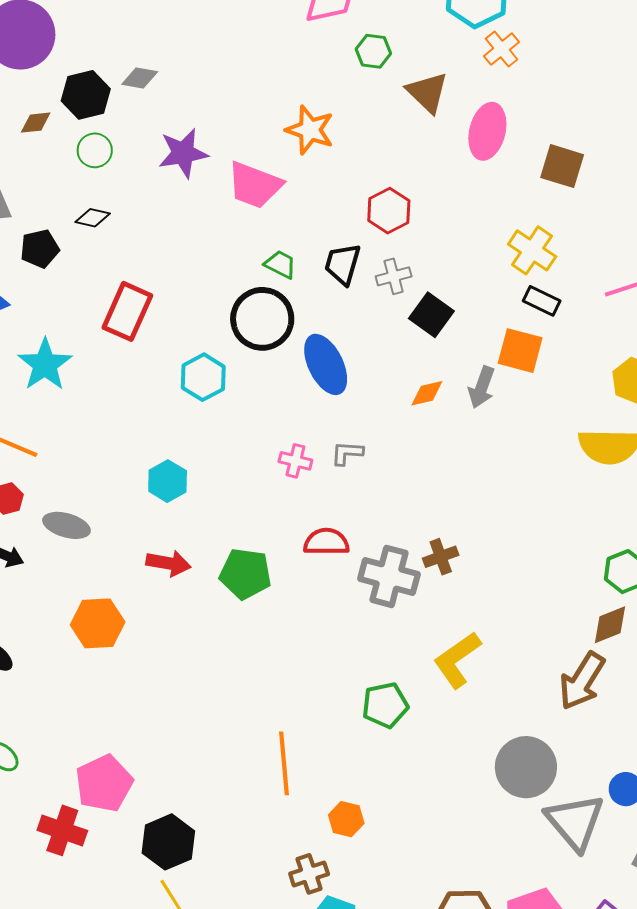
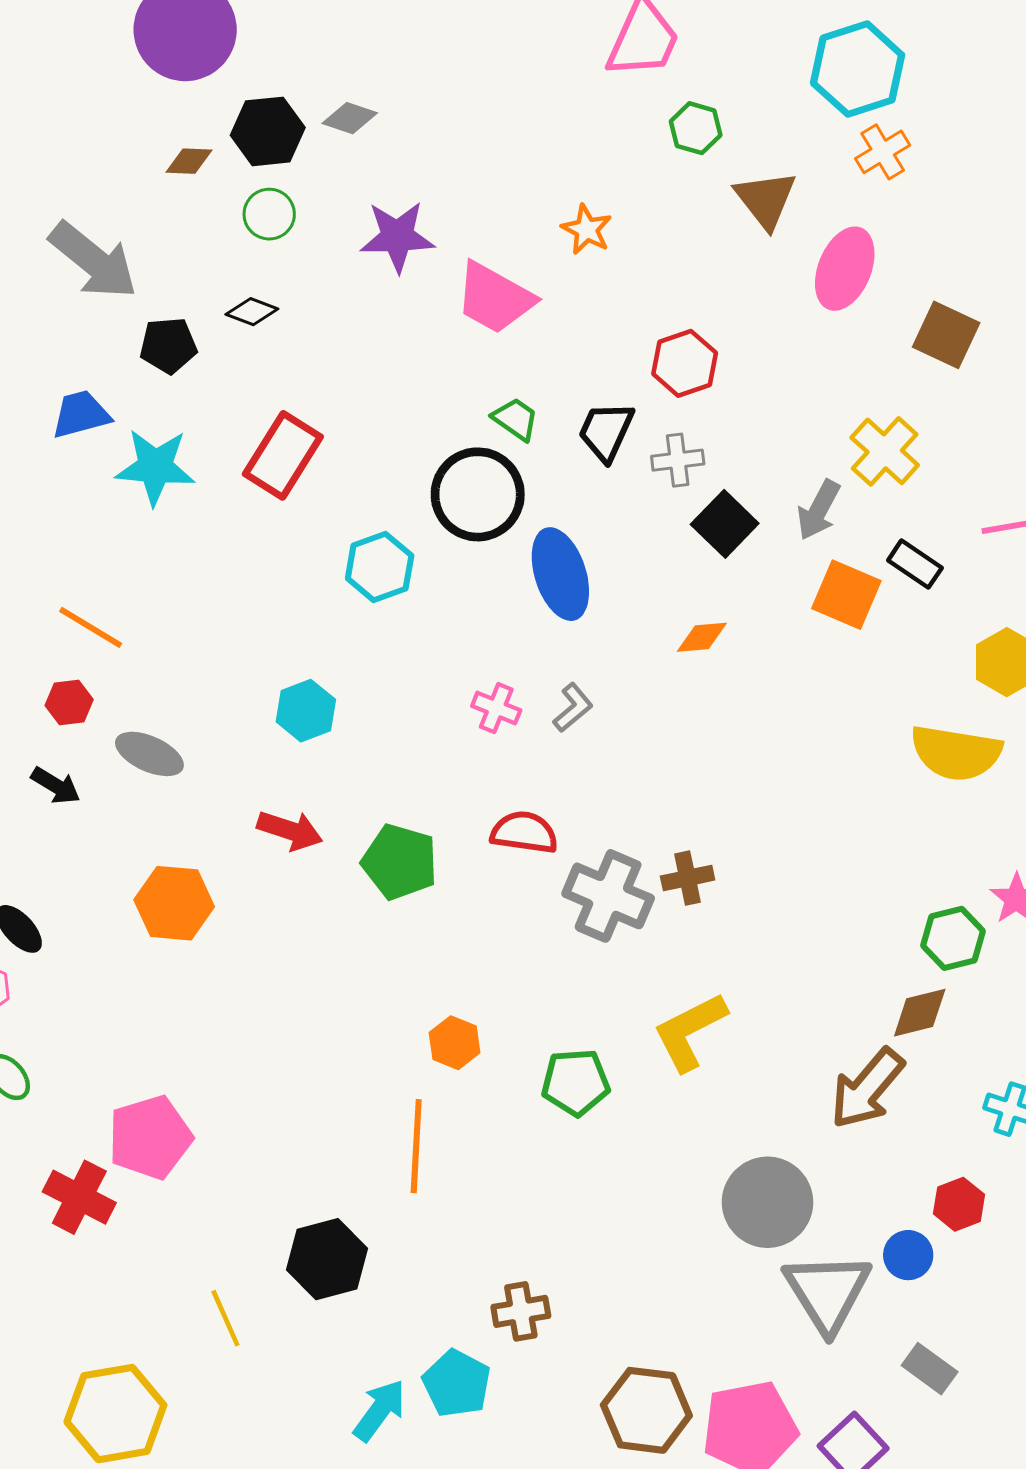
orange star: (310, 130) -> (587, 229), size x0.7
black rectangle: (542, 301) -> (915, 564), moved
cyan star: (45, 365) -> (155, 467), moved, turned 30
gray arrow: (482, 387) -> (819, 510), moved
gray L-shape: (347, 453) -> (573, 708), turned 128
orange hexagon: (346, 819) -> (455, 1043), moved
black hexagon: (168, 842) -> (327, 1259), moved
brown cross: (309, 874) -> (521, 1311), moved

